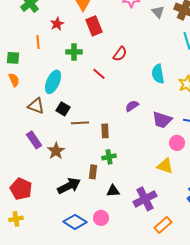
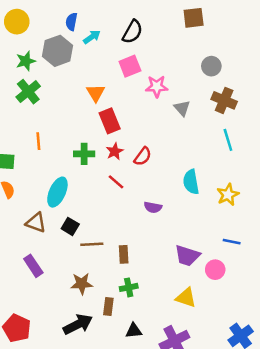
gray triangle: (158, 12) -> (182, 108), moved
red star: (57, 24) -> (115, 151), moved
purple semicircle: (132, 106) -> (153, 207), moved, turned -136
purple trapezoid: (162, 120) -> (187, 256), moved
brown star: (56, 151) -> (82, 284), moved, turned 30
yellow triangle: (165, 166) -> (186, 298), moved

